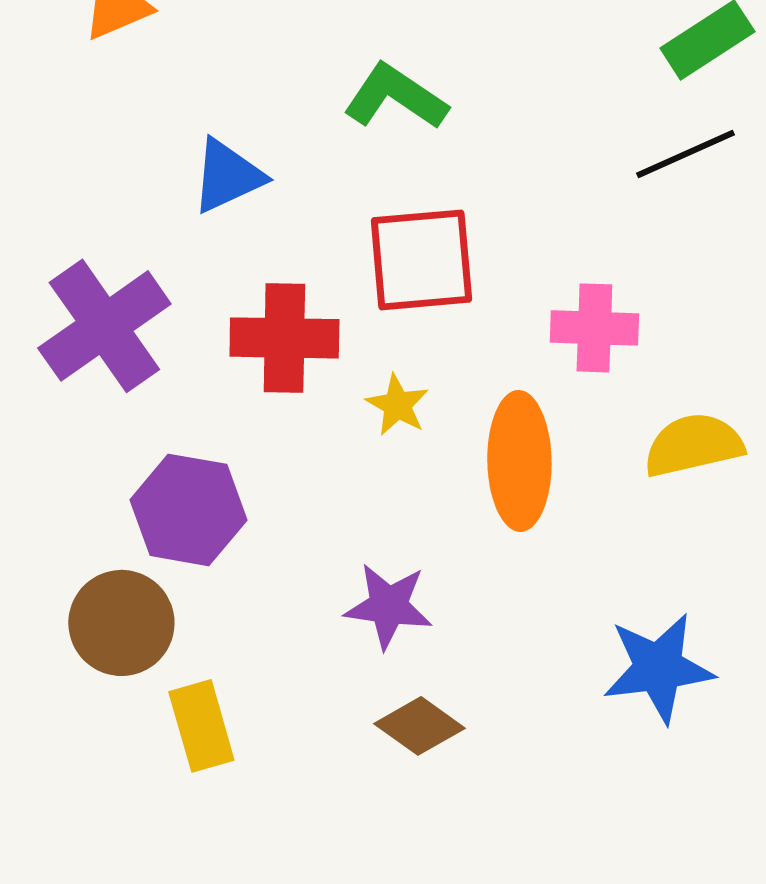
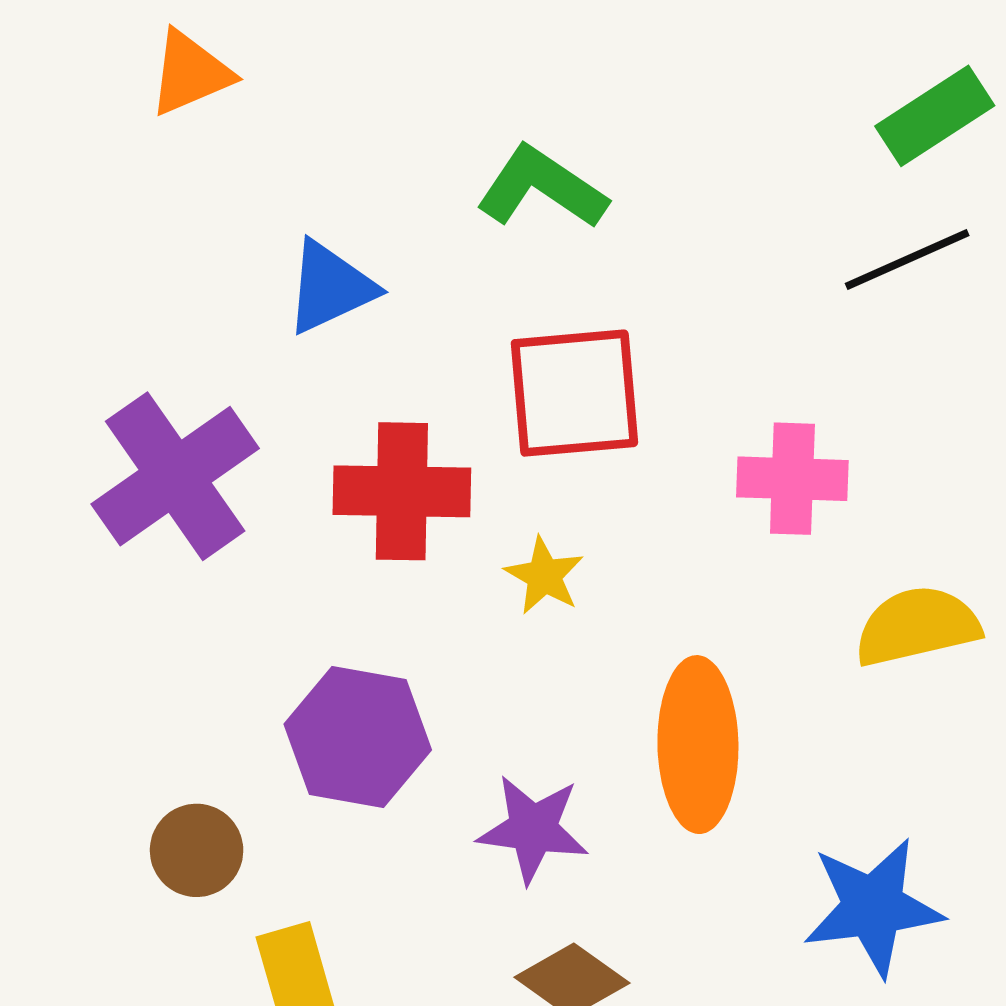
orange ellipse: (519, 461) -> (698, 745), moved
purple hexagon: (188, 510) -> (358, 737), moved
brown circle: (121, 623) -> (197, 850), size x0.7

